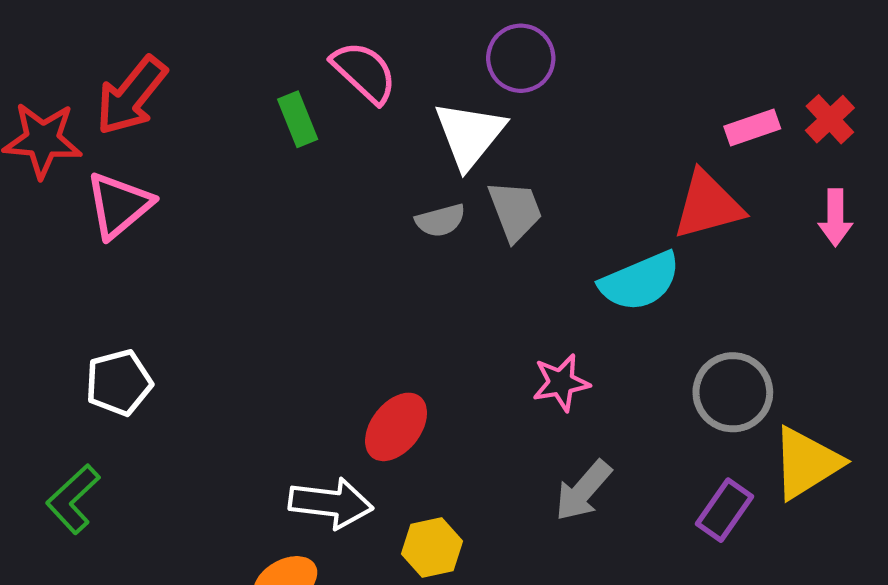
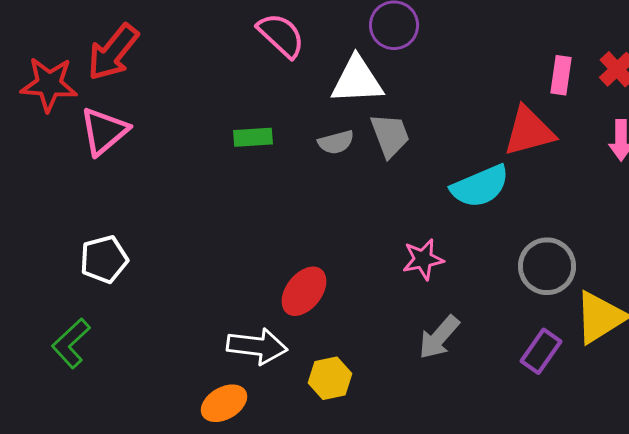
green rectangle: (298, 119) -> (253, 137), moved, turned -72
pink rectangle: (752, 128) -> (561, 75), turned -63
white triangle: (469, 134) -> (357, 80), turned 48

